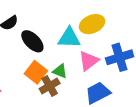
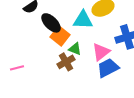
pink triangle: (89, 61) -> (101, 52), moved
orange square: (36, 72) -> (60, 36), moved

